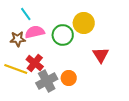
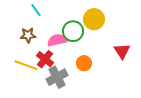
pink semicircle: (35, 32) -> (57, 40), moved
red triangle: (101, 55) -> (122, 51), moved
orange circle: (69, 78) -> (84, 63), moved

